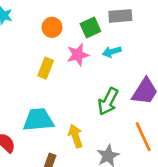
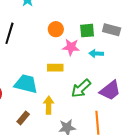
orange circle: (52, 27) -> (56, 29), moved
yellow rectangle: (46, 68) -> (55, 68), moved, turned 49

